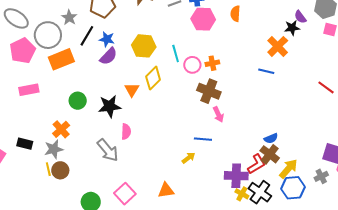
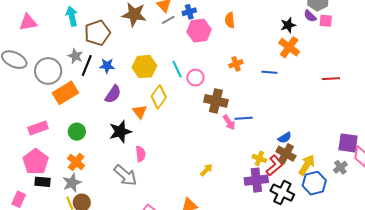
gray star: (69, 17) -> (75, 56), moved
purple semicircle: (300, 17) -> (310, 16), moved
orange cross: (278, 46) -> (289, 47), moved
pink pentagon: (23, 51) -> (36, 162), moved
purple semicircle: (109, 56) -> (113, 94), moved
orange cross: (212, 63) -> (236, 64), moved
red line: (326, 87) -> (331, 79), turned -30
green circle: (78, 101) -> (77, 132), moved
blue line: (203, 139) -> (244, 118), moved
yellow cross: (242, 194) -> (259, 158), moved

